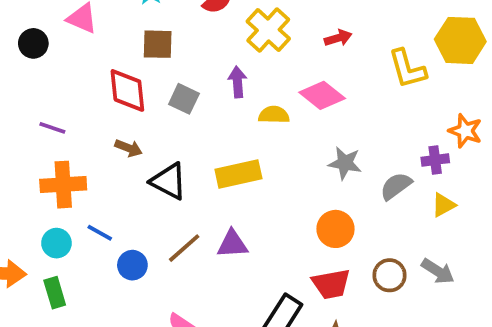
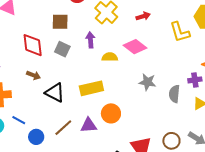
brown square: (158, 44) -> (60, 22), moved
gray semicircle: (396, 186) -> (174, 94), turned -48
orange circle: (335, 229) -> (111, 113), moved

